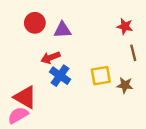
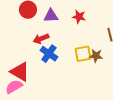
red star: (125, 26) -> (79, 17), moved
brown star: (125, 85) -> (96, 56), moved

